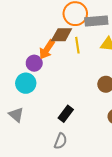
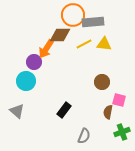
yellow line: (77, 45) -> (84, 44), moved, turned 70
gray semicircle: (61, 141) -> (84, 136), moved

